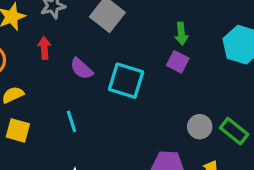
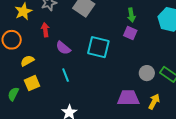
purple semicircle: (81, 69) -> (63, 48), moved
yellow square: (18, 130) -> (32, 83), turned -35

